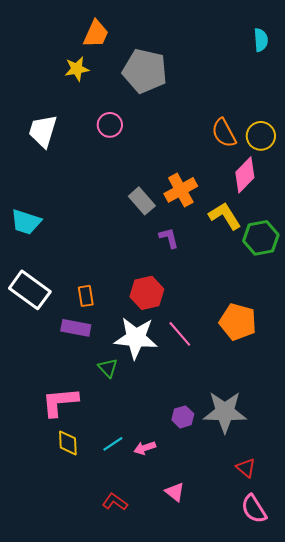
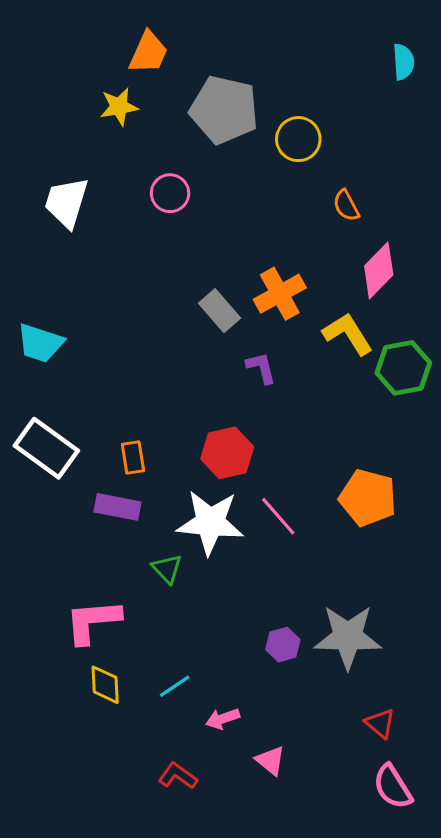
orange semicircle: (224, 133) -> (346, 206), size x0.7
yellow circle: (261, 136) -> (298, 139), moved
pink arrow: (145, 448) -> (223, 719), moved

